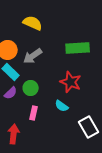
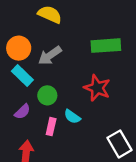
purple semicircle: (11, 93) -> (22, 112), moved
cyan semicircle: (62, 106) -> (72, 117), moved

